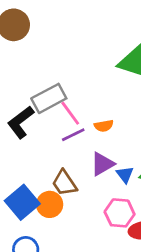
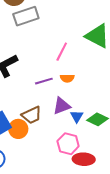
gray rectangle: (49, 98) -> (26, 16), moved
pink line: (70, 113) -> (62, 52), moved, turned 54
brown trapezoid: (64, 183) -> (32, 115), turned -90

